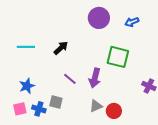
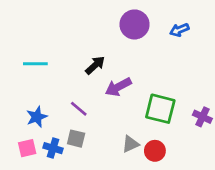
black arrow: (61, 48) -> (95, 65), moved
green square: (118, 57) -> (160, 109), moved
purple arrow: (95, 78) -> (118, 87), moved, turned 48
purple line: (70, 79) -> (79, 109), moved

